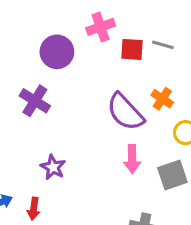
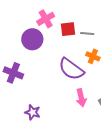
gray line: (163, 45) -> (87, 34), moved
purple circle: (57, 52) -> (32, 39), moved

